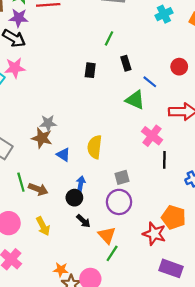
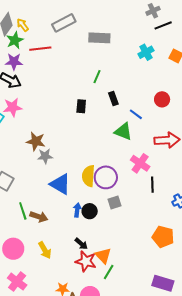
brown star: (42, 138) -> (36, 141), moved
blue triangle: (63, 155) -> (60, 184), size x1.6
black circle: (74, 198) -> (90, 211), moved
purple circle: (119, 202) -> (106, 177), moved
red star: (154, 234) -> (86, 261), moved

